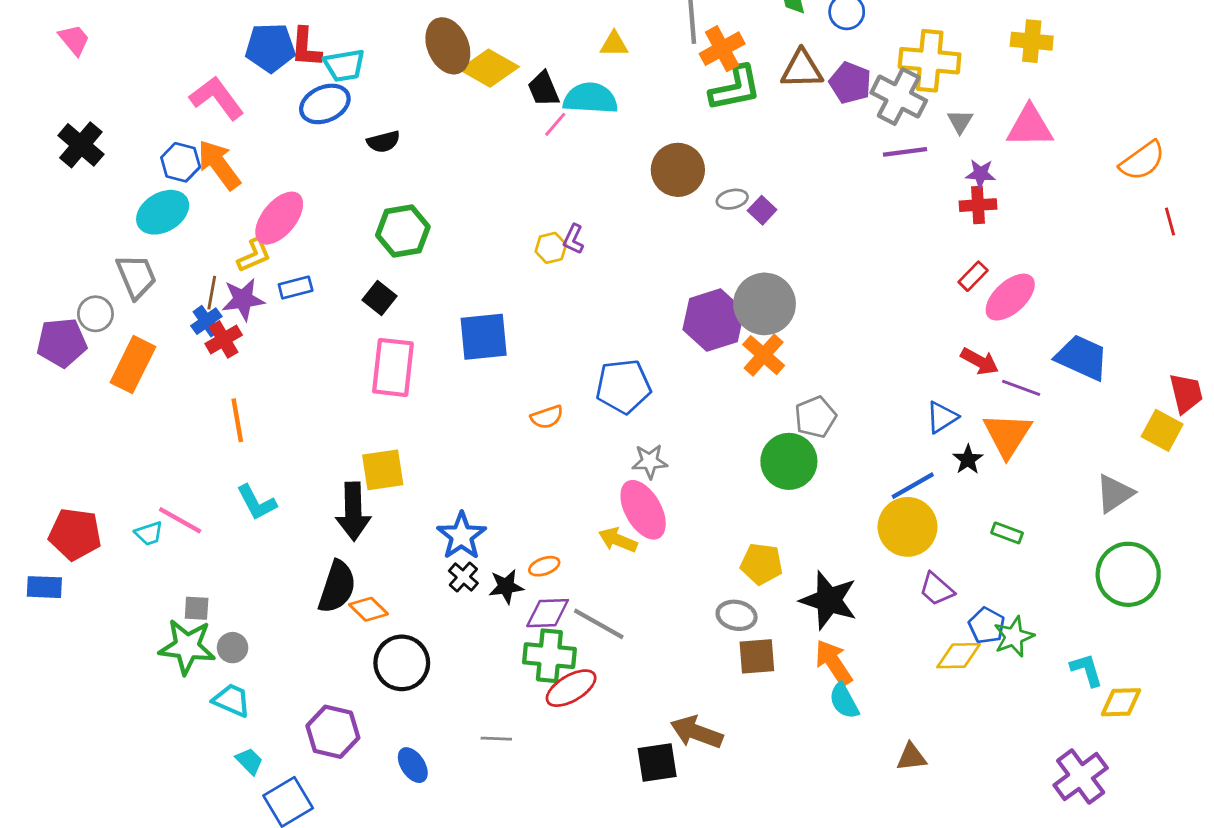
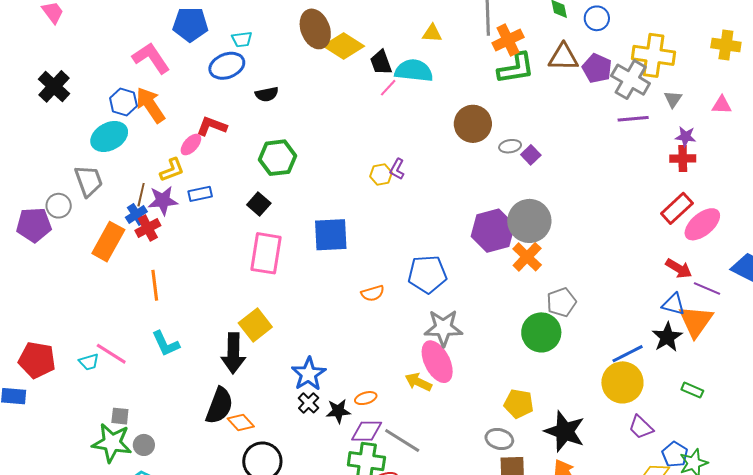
red L-shape: (306, 47) -> (212, 126), moved, turned 104
cyan trapezoid: (344, 65) -> (242, 39), size x0.7
pink triangle: (1030, 126) -> (722, 105), size x0.6
pink ellipse: (279, 218) -> (191, 144), size x0.6
red rectangle: (973, 276) -> (677, 208), size x1.5
orange rectangle: (133, 365) -> (108, 242), moved
blue triangle: (942, 417) -> (673, 304), moved, turned 45
black star: (968, 459) -> (667, 337), size x1.4
gray star: (650, 461) -> (443, 328), size x1.5
yellow square: (383, 470) -> (255, 325), turned -32

